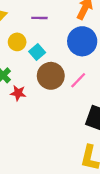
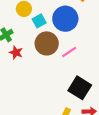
blue circle: (82, 41) -> (65, 19), moved

